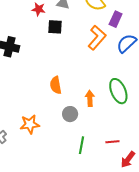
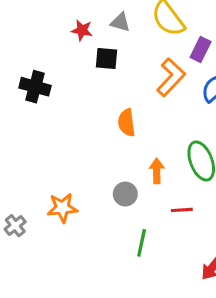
orange semicircle: (56, 85) -> (127, 123), moved
red line: (112, 142) -> (182, 210), moved

